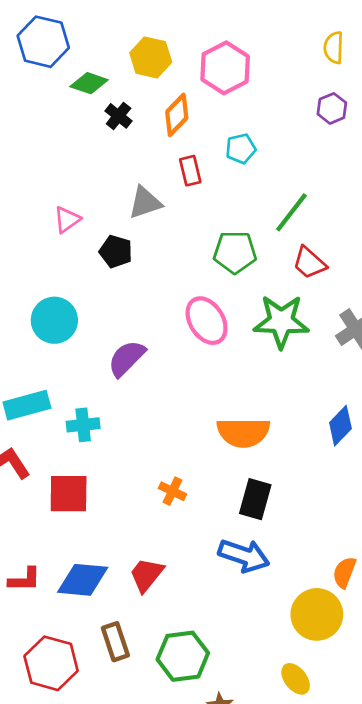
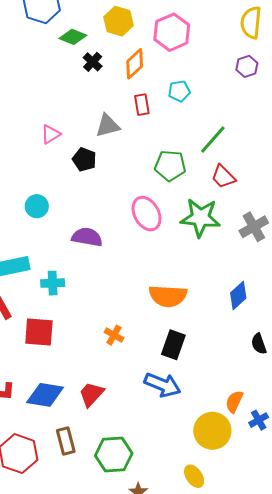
yellow semicircle: (334, 48) -> (251, 23), size x1.4
cyan circle: (54, 320) -> (37, 206), size x0.7
purple semicircle: (127, 358) -> (87, 237), turned 52

